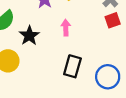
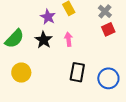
black star: (29, 36) -> (43, 40), moved

